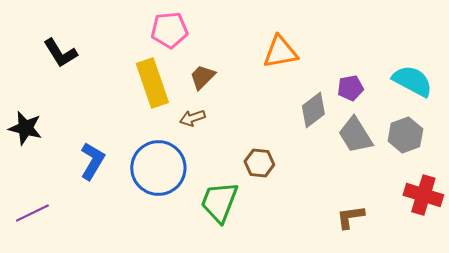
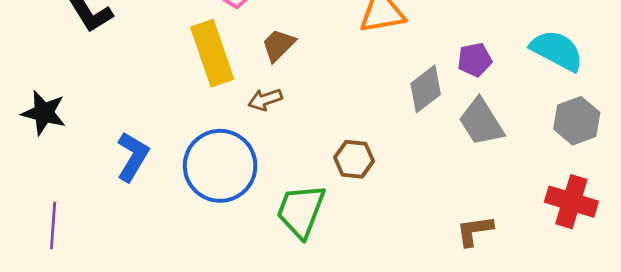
gray hexagon: (405, 135) -> (577, 121), moved
purple line: (32, 213) -> (53, 225), turned -60

